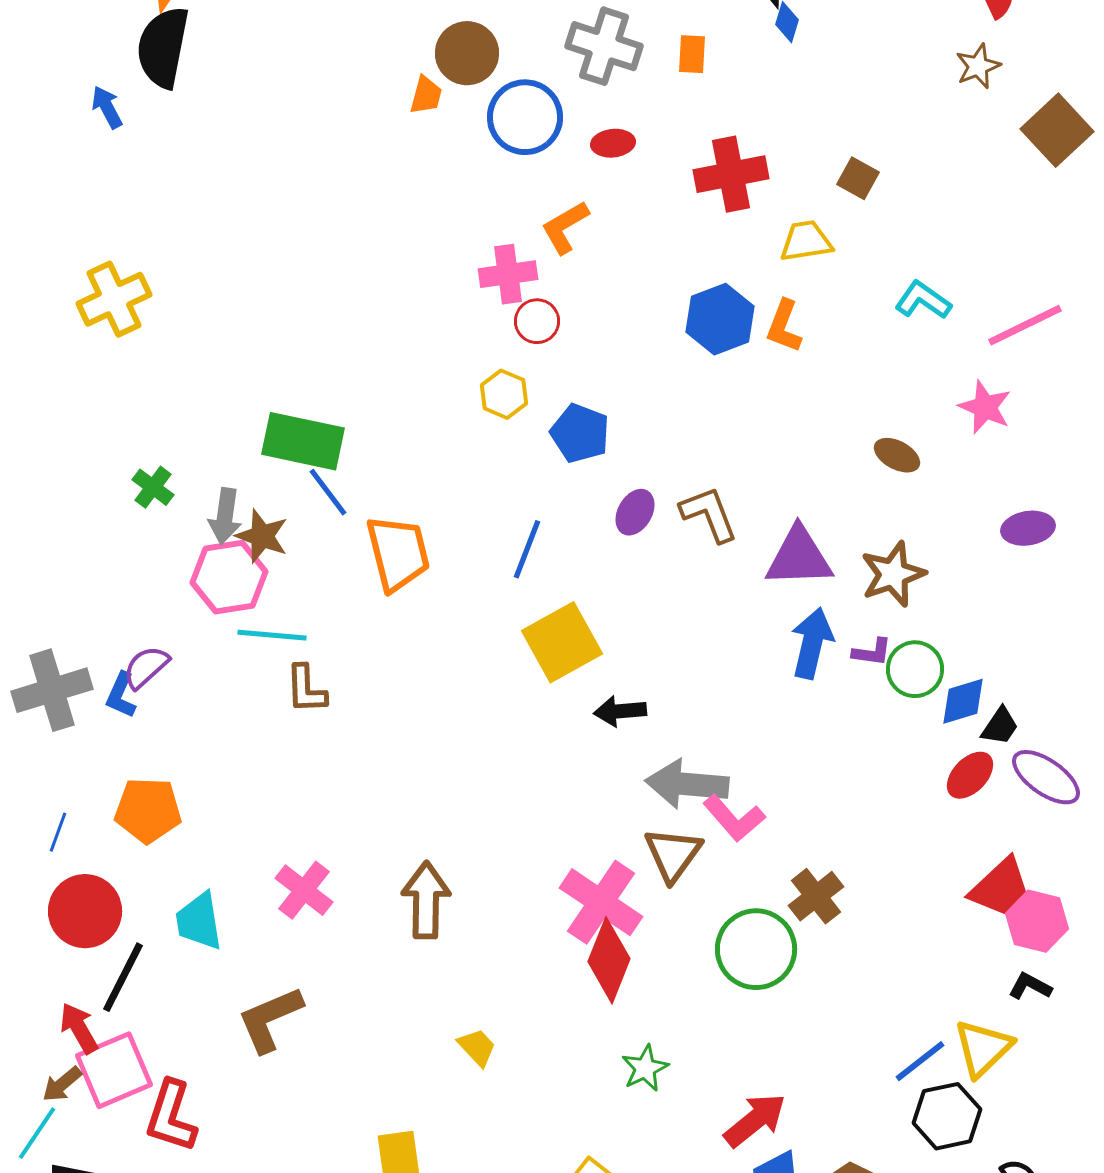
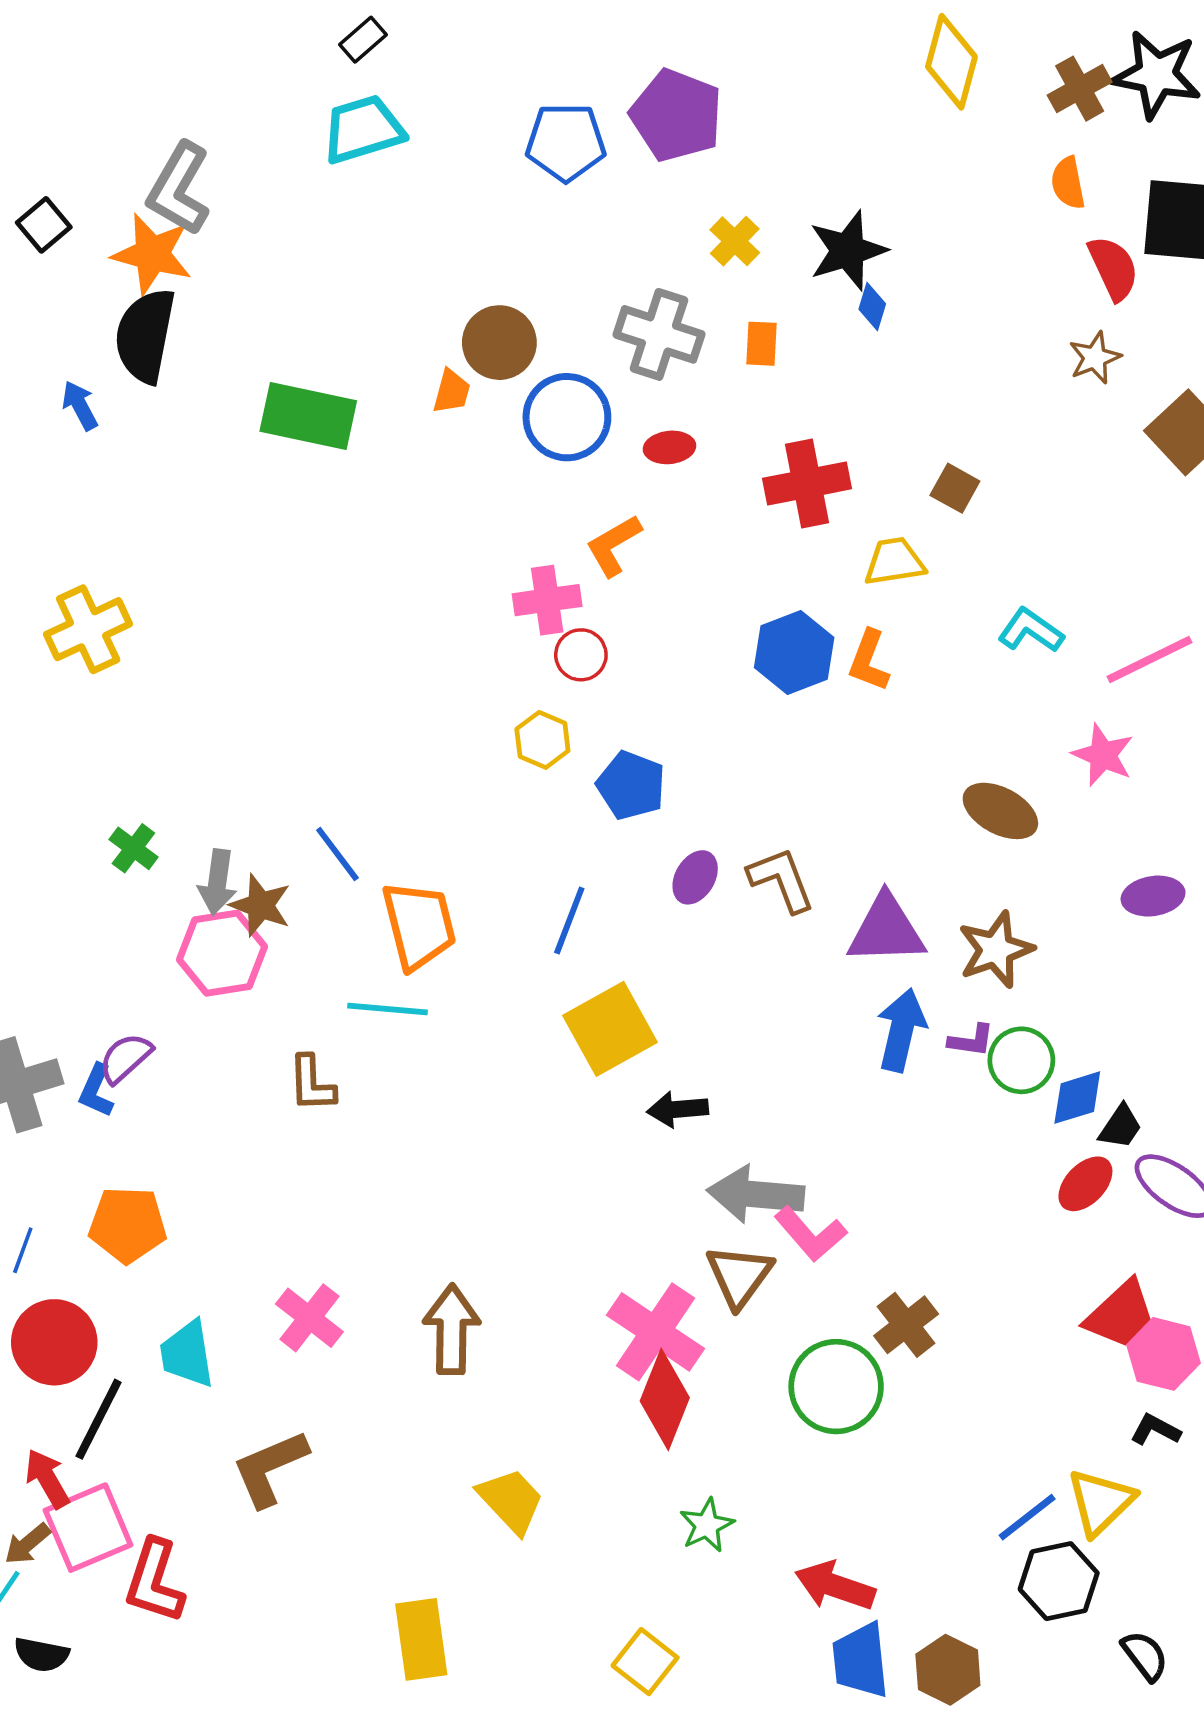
green rectangle: (303, 441) -> (308, 416), moved
brown ellipse: (897, 455) -> (1000, 811), size x1.4
cyan line: (272, 635) -> (387, 1009), moved
yellow trapezoid: (477, 1047) -> (511, 1501), size x1.5
red arrow: (755, 1120) -> (835, 1586), turned -122

